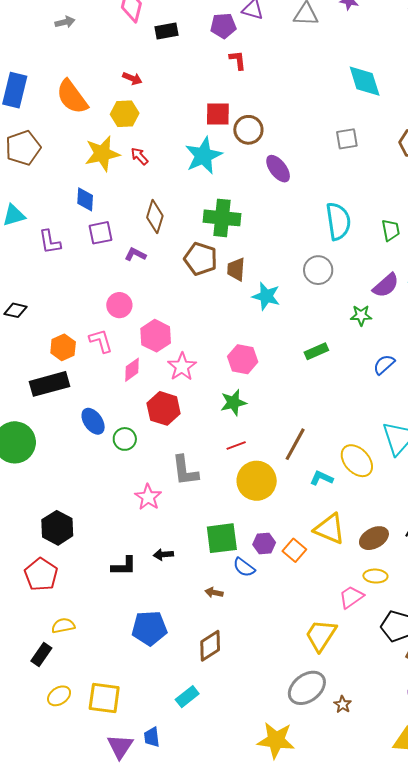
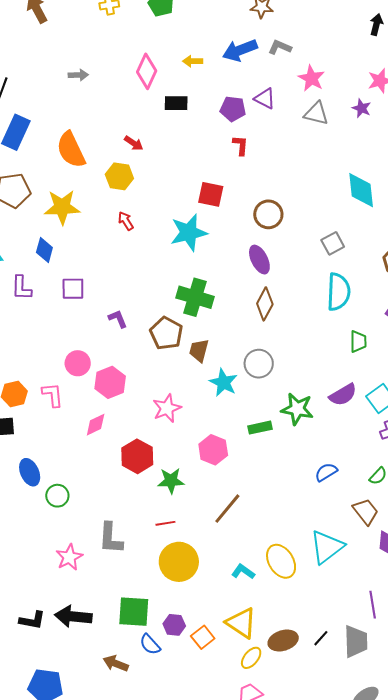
brown circle: (248, 130) -> (268, 214), moved
gray square: (347, 139) -> (333, 243), turned -30
yellow star: (102, 154) -> (62, 207), moved
blue diamond: (85, 199) -> (44, 250), moved
brown diamond: (155, 217) -> (265, 304), moved
cyan semicircle: (338, 221) -> (338, 292), moved
purple L-shape: (135, 254) -> (118, 319), moved, turned 30
gray circle: (318, 270) -> (259, 364), moved
green star: (361, 315) -> (297, 409), moved, size x1.5
pink hexagon: (156, 336) -> (110, 382), moved
green rectangle: (316, 351) -> (260, 428), moved
pink hexagon: (243, 359) -> (213, 450), moved
pink star: (182, 367) -> (167, 408), moved
pink diamond: (132, 370) -> (96, 425), moved
red hexagon: (164, 408) -> (137, 456), moved
brown line: (295, 444) -> (227, 509), moved
black arrow: (163, 555) -> (73, 616), size x1.8
yellow ellipse: (375, 576) -> (251, 658), moved, turned -65
brown arrow: (214, 593) -> (116, 663), size x1.4

